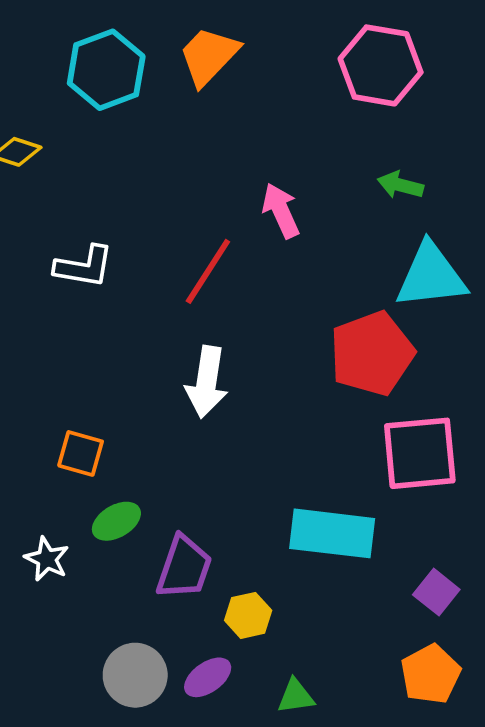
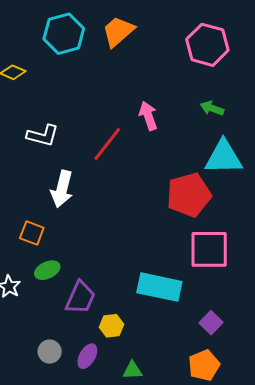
white arrow: (207, 382) -> (62, 189), moved
gray circle: (135, 675) -> (50, 352), size x0.7
purple ellipse: (208, 677) -> (87, 356), turned -30

